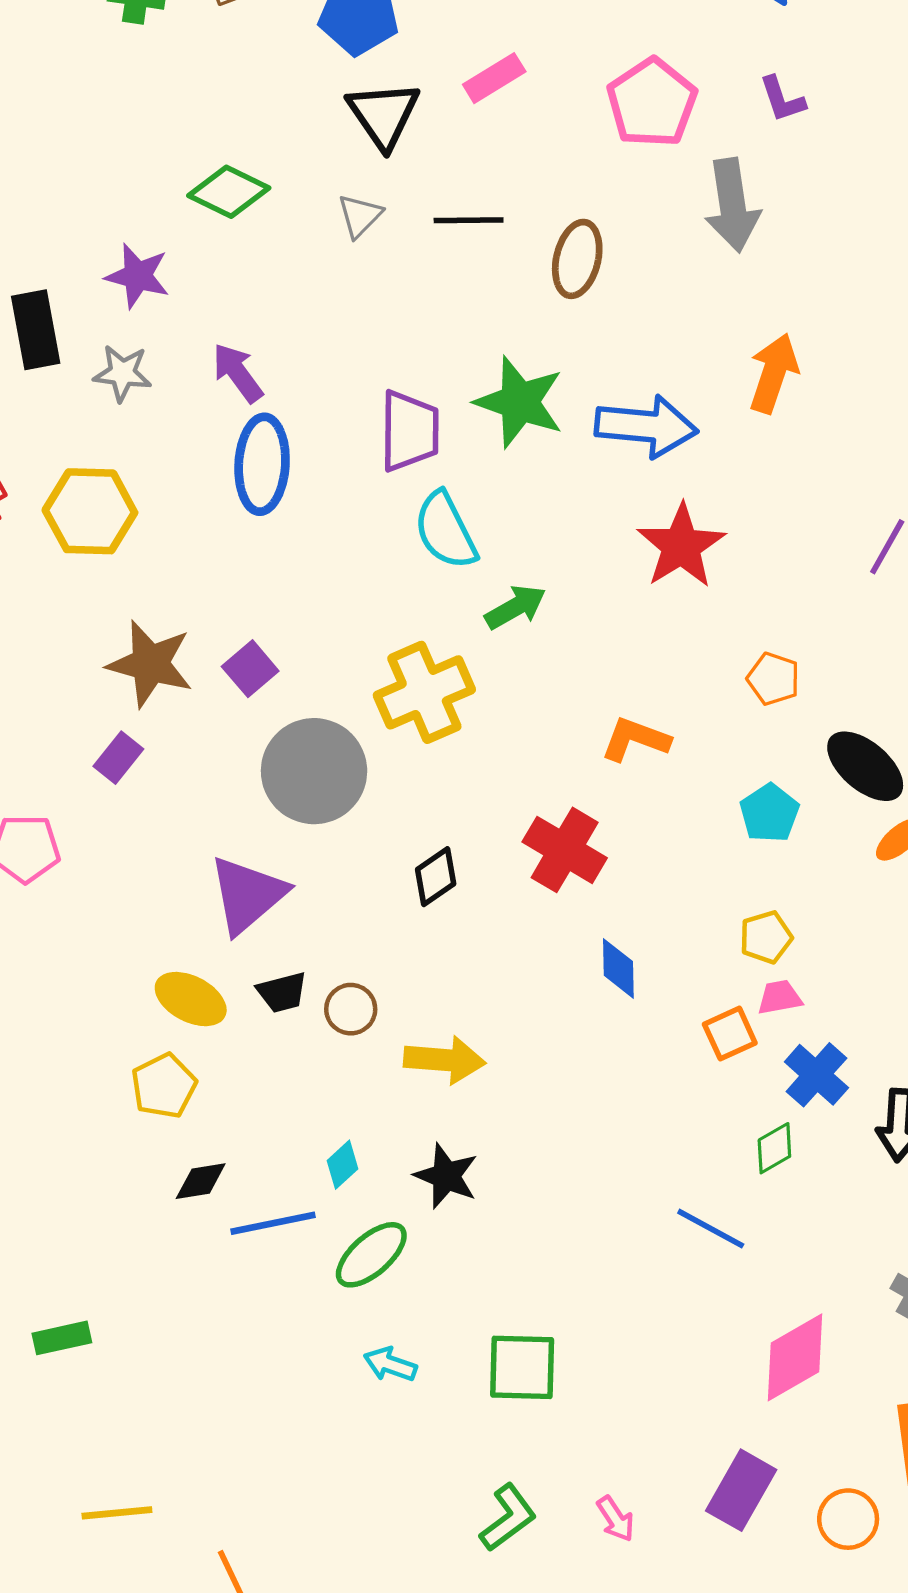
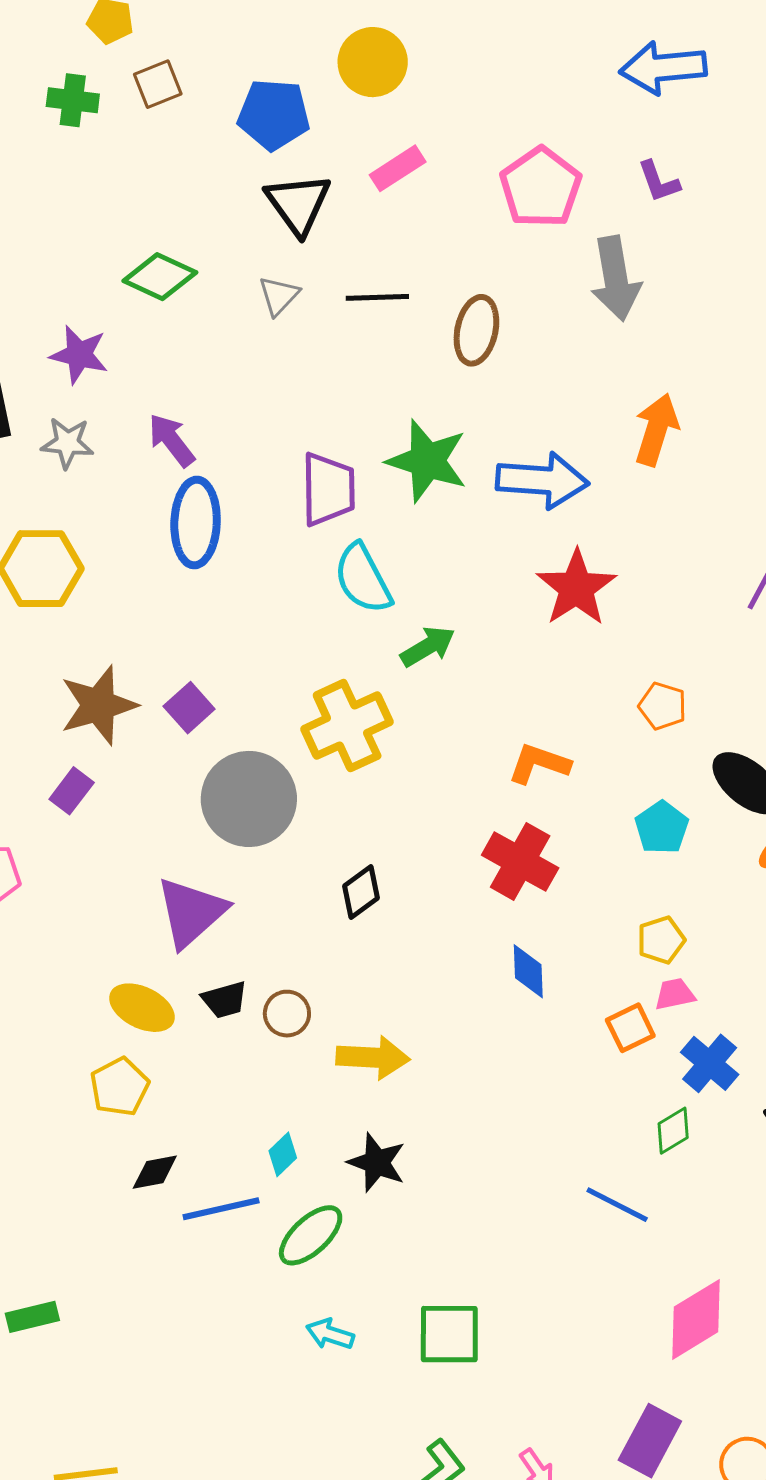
brown star: (150, 664) -> (98, 705), turned -30
red cross: (565, 850) -> (520, 862), moved

